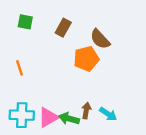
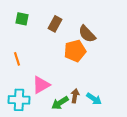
pink triangle: (48, 117) -> (41, 85), moved
green arrow: (69, 119) -> (60, 103), turned -48

